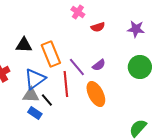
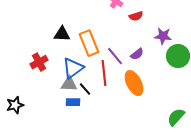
purple star: (136, 29) -> (163, 36), moved
blue rectangle: (35, 113) -> (73, 102), turned -32

